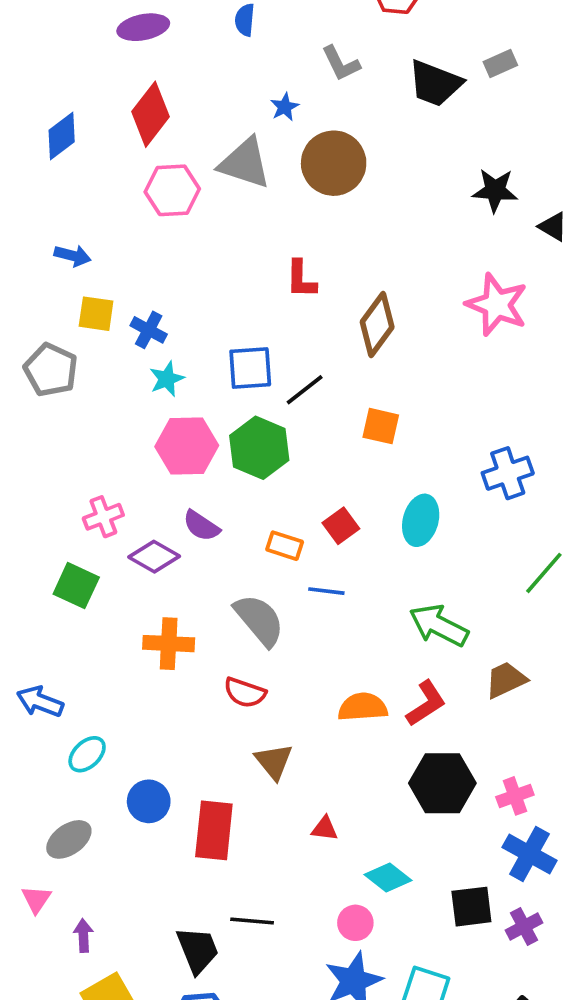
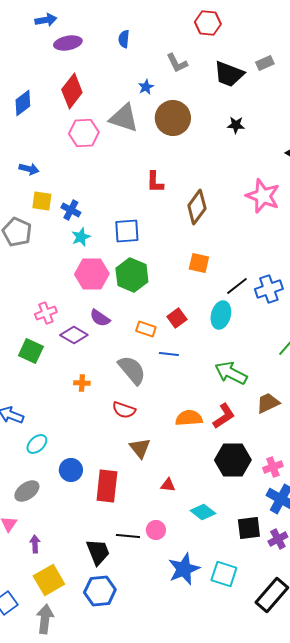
black star: (495, 190) -> (236, 125), moved, size x0.7
black line: (305, 390) -> (237, 286), moved
orange cross: (169, 644) -> (82, 383), size x0.6
pink circle: (355, 923) -> (156, 530), moved

